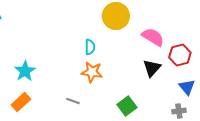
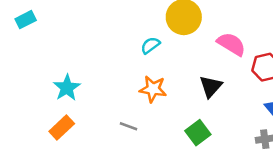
cyan semicircle: (90, 47) -> (150, 45), moved, turned -126
black triangle: (152, 68) -> (211, 86), moved

